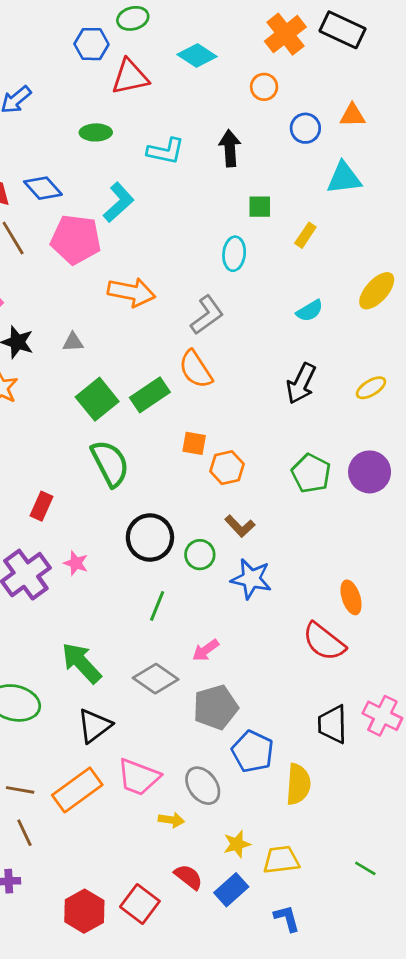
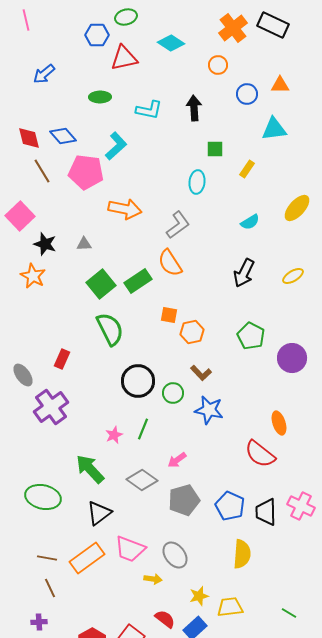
purple circle: (370, 472) -> (292, 358), moved
pink star: (76, 563) -> (114, 435), moved, turned 30
blue pentagon: (253, 751) -> (230, 506), moved

